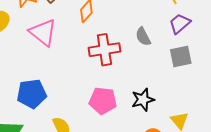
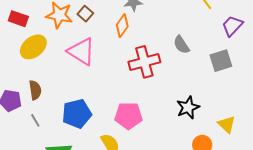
purple trapezoid: (180, 24) -> (232, 26), moved
pink pentagon: (103, 101) -> (129, 116), moved

